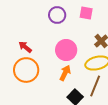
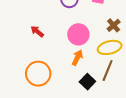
orange circle: (26, 70) -> (38, 74), moved

